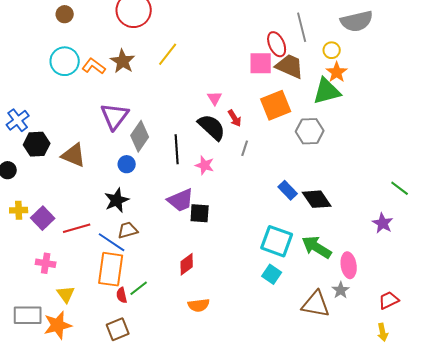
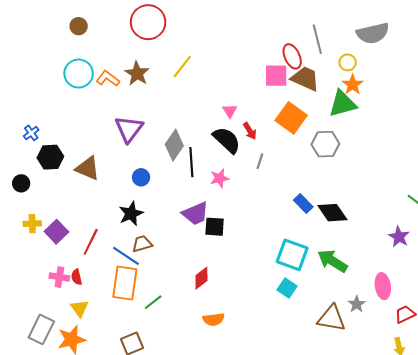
orange square: (276, 105) -> (291, 118), turned -32
blue cross: (18, 120) -> (31, 133), size x0.7
gray diamond: (140, 136) -> (174, 145), moved
pink star: (205, 165) -> (220, 178), turned -30
red line: (77, 228) -> (91, 242), turned -48
pink ellipse: (349, 265) -> (383, 286), moved
red semicircle: (122, 295) -> (77, 277), moved
gray rectangle: (28, 315) -> (41, 329), turned -64

